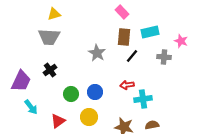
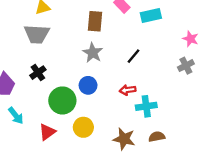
cyan rectangle: (150, 32) -> (151, 15), moved
brown rectangle: (124, 37) -> (95, 21), moved
gray cross: (164, 57) -> (186, 66), moved, turned -32
blue circle: (95, 92) -> (88, 85), moved
green circle: (71, 94) -> (62, 100), size x1.5

